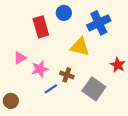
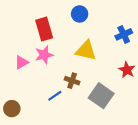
blue circle: (64, 13) -> (80, 14), moved
blue cross: (99, 23) -> (124, 34), moved, size x0.7
pink star: (40, 69) -> (44, 55), moved

